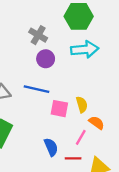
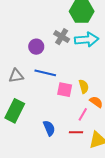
gray cross: (38, 35) -> (62, 37), moved
purple circle: (46, 59) -> (36, 47), moved
blue semicircle: (51, 147) -> (49, 128), moved

